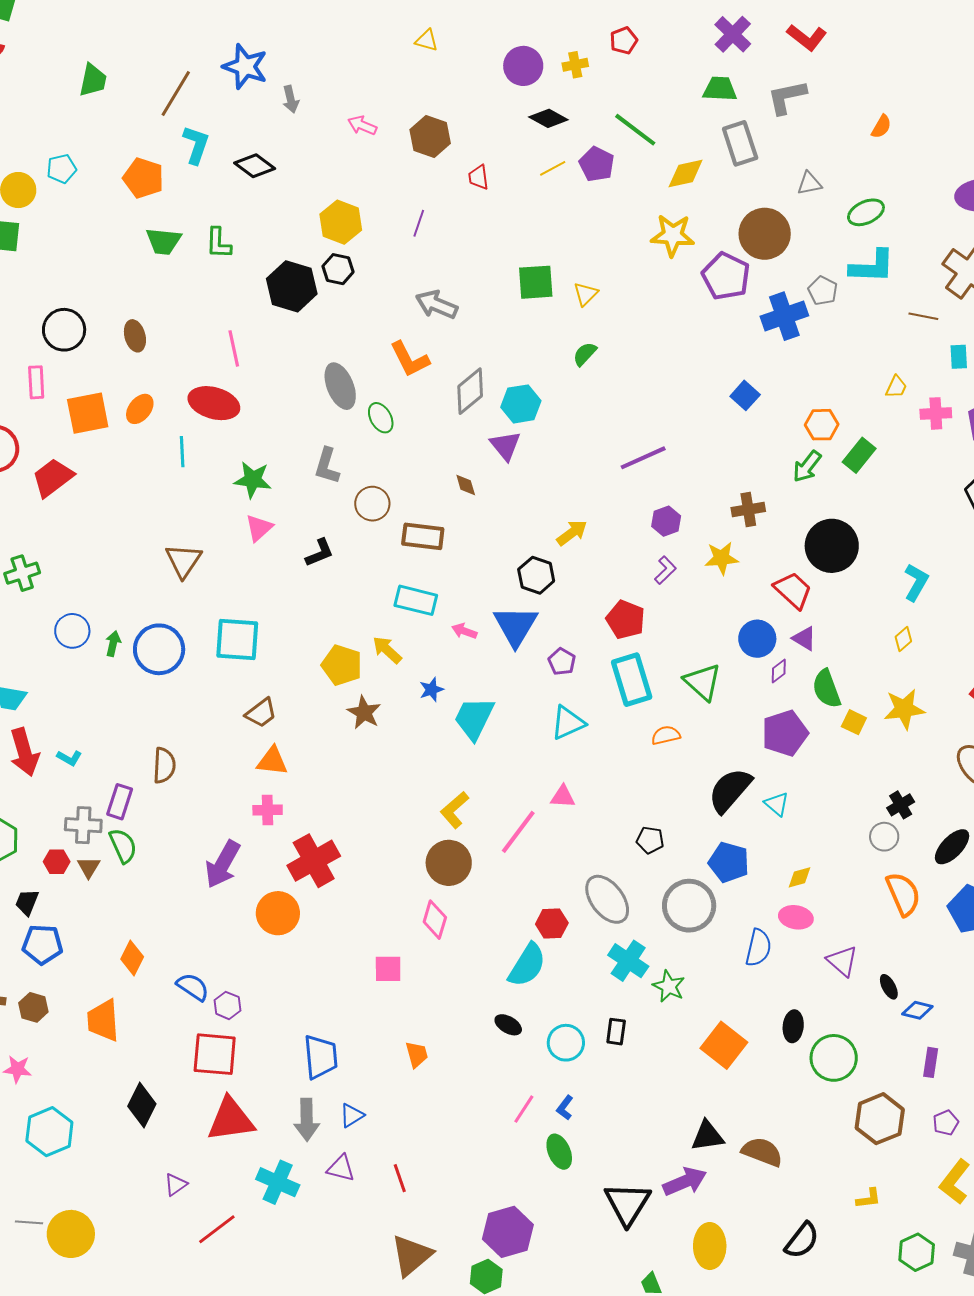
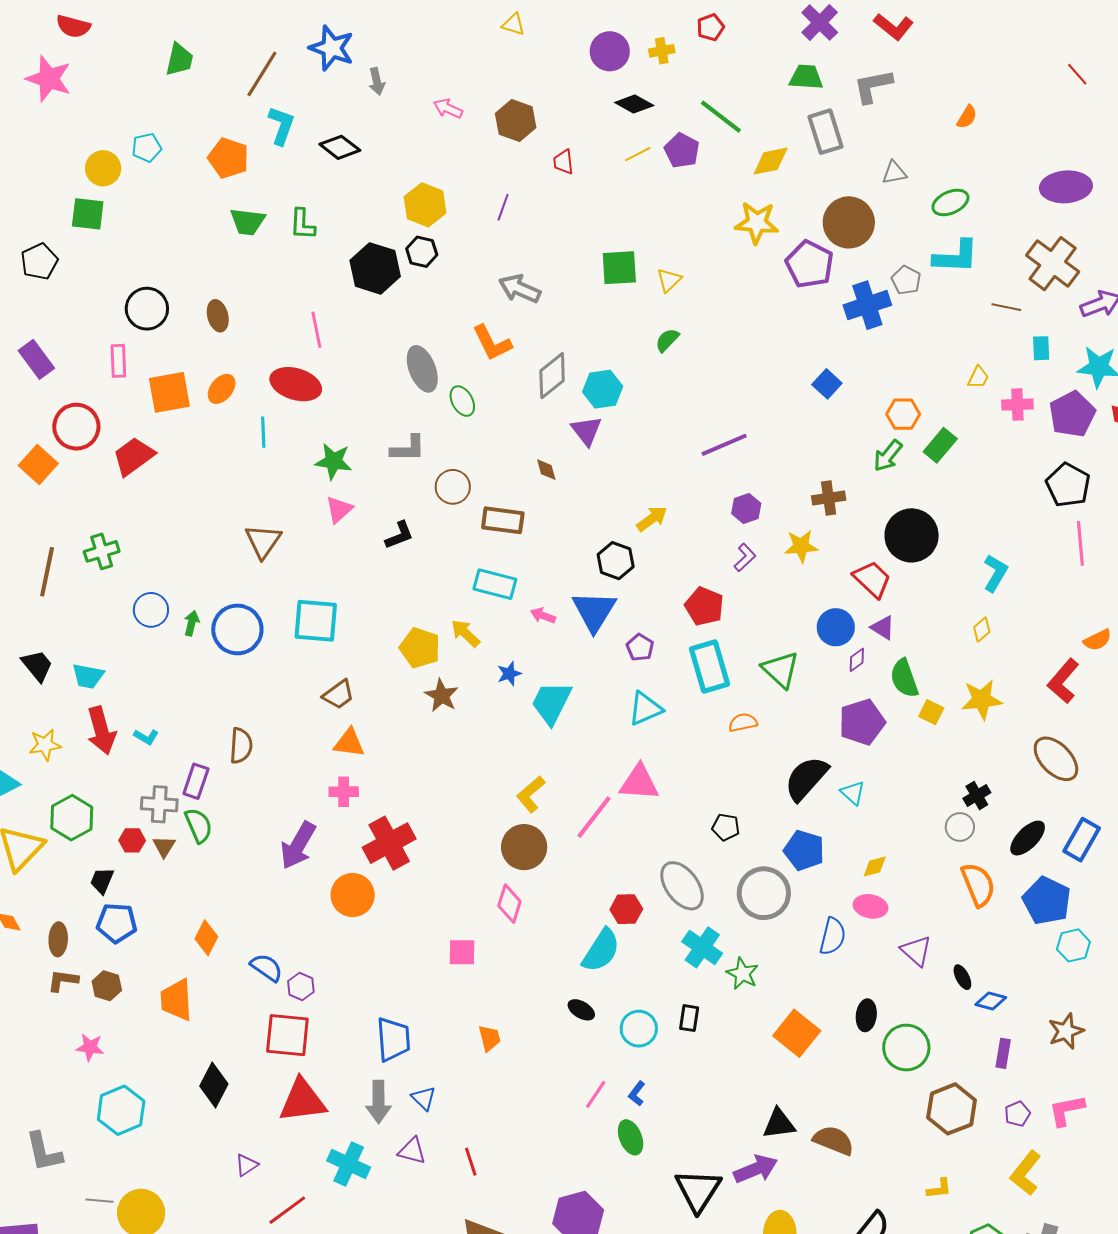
gray L-shape: (327, 466) -> (408, 448), turned -108
pink triangle: (563, 797) -> (639, 782), size x1.6
blue triangle: (352, 1115) -> (424, 1098), turned -44

